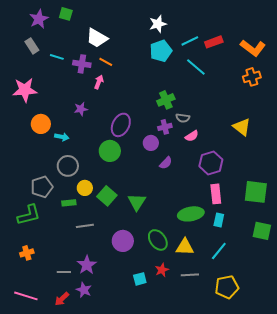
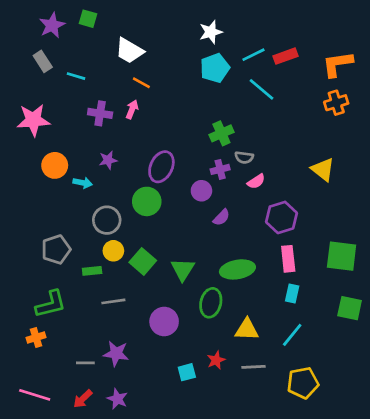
orange L-shape: (253, 48) -> (338, 64), turned 135
purple cross: (82, 64) -> (100, 113), moved
purple star: (81, 109) -> (108, 160), moved
gray circle: (68, 166) -> (107, 220), moved
green ellipse: (191, 214) -> (237, 269), moved
green L-shape: (29, 215) -> (51, 304), moved
green ellipse: (158, 240) -> (211, 303), moved, turned 50
purple star: (87, 265) -> (116, 354), turned -30
purple star: (84, 290) -> (117, 399), moved

